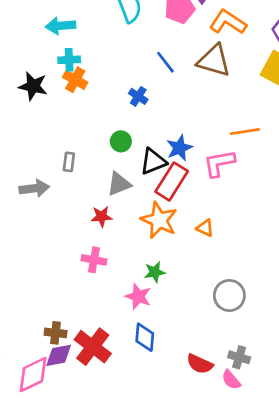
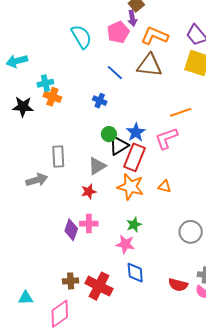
cyan arrow: (60, 26) -> (17, 61), moved
green circle: (121, 141) -> (109, 134), moved
gray rectangle: (69, 162) -> (58, 156), size x1.5
purple diamond: (59, 355) -> (71, 230), moved, turned -50

